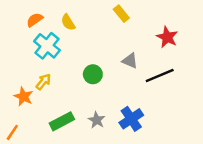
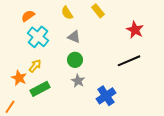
yellow semicircle: (68, 22) -> (67, 13), moved
gray triangle: (130, 61) -> (74, 37), moved
gray star: (97, 120) -> (78, 81), moved
green rectangle: (62, 121) -> (40, 89), moved

